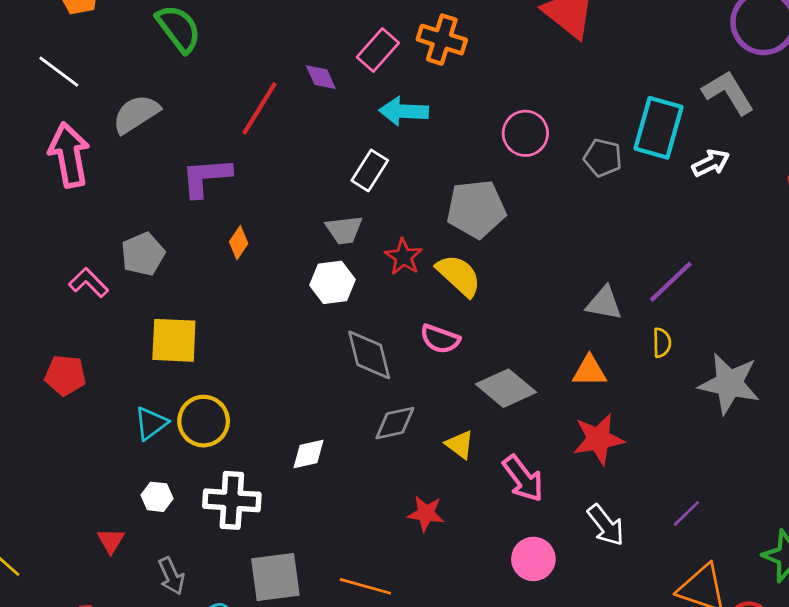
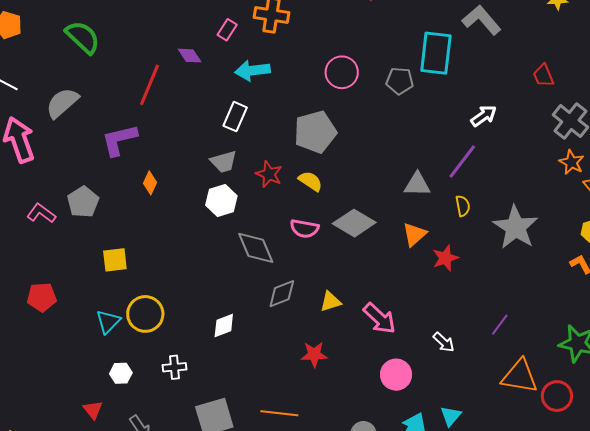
pink rectangle: (378, 50) -> (227, 30), size x0.7
white arrow: (711, 163) -> (484, 116), moved
yellow semicircle: (459, 275) -> (310, 181), size x0.7
pink L-shape: (89, 283) -> (41, 213), moved
yellow square: (174, 340) -> (115, 260), size x0.7
orange triangle: (589, 371) -> (414, 234), turned -32
gray star: (729, 384) -> (516, 227), turned 30
gray diamond: (506, 388) -> (354, 223), moved
red star: (598, 439) -> (445, 258), moved, size x0.7
yellow triangle: (460, 445) -> (330, 301), turned -45
white cross: (232, 500) -> (174, 367), size x0.6
white arrow: (606, 525) -> (444, 342), size x0.7

